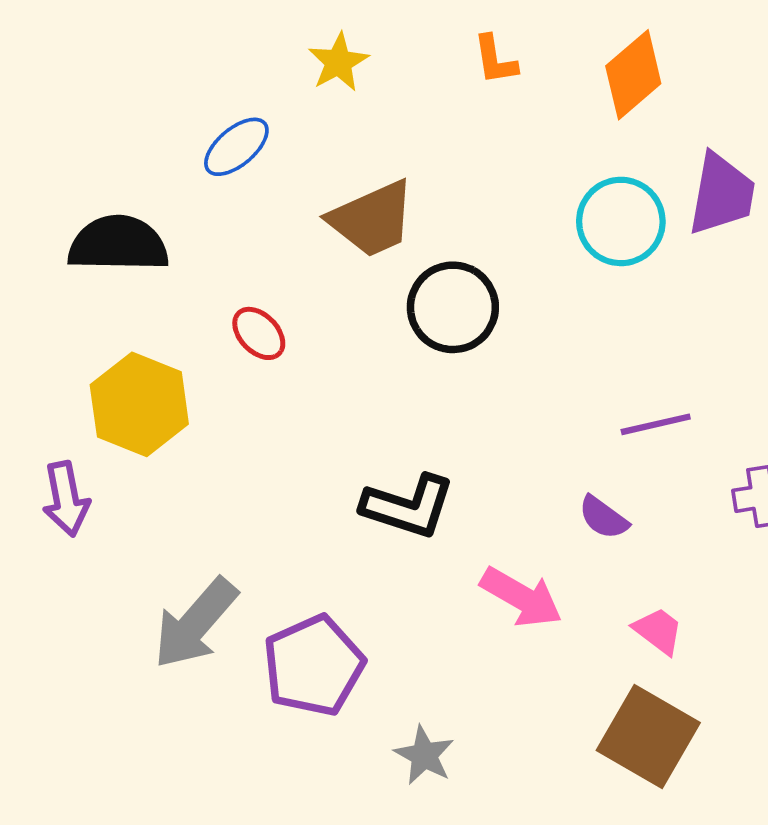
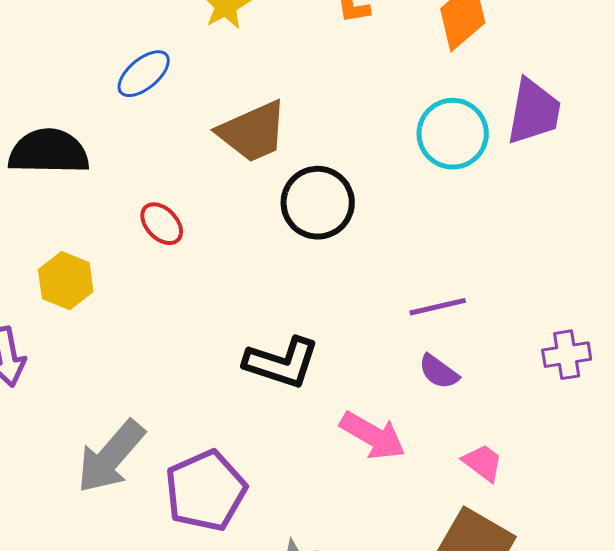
yellow hexagon: (139, 404) -> (66, 281), size x0.7
purple line: (656, 424) -> (438, 307), moved

